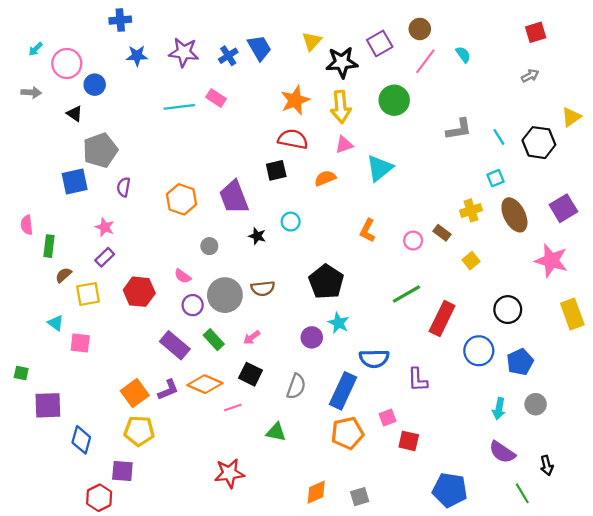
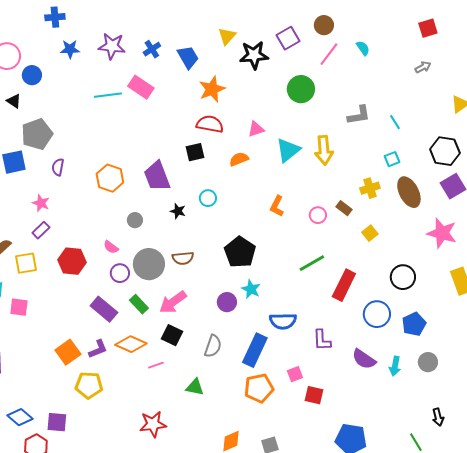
blue trapezoid: (259, 48) -> (188, 57), moved
pink rectangle: (216, 98) -> (141, 87), size x1.4
yellow arrow: (341, 107) -> (324, 150), moved
black hexagon: (539, 143) -> (445, 151), moved
pink arrow: (252, 337) -> (173, 302), size x1.8
yellow pentagon: (139, 431) -> (89, 385), moved
blue diamond: (81, 440) -> (20, 417), moved, turned -65
purple semicircle: (502, 452) -> (364, 359), moved

